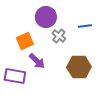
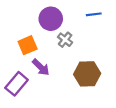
blue line: (85, 26) -> (94, 14), moved
purple rectangle: (15, 76) -> (17, 84), turned -60

